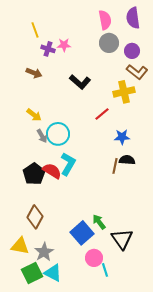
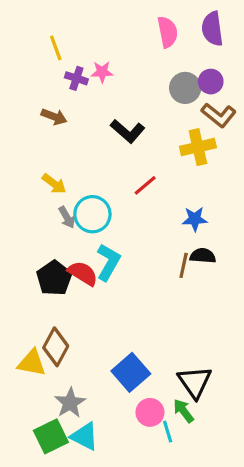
gray circle: (109, 43) -> (185, 88), moved
red line: (102, 114) -> (145, 185), moved
green arrow: (99, 222) -> (184, 411), moved
yellow triangle: (20, 246) -> (32, 363), moved

